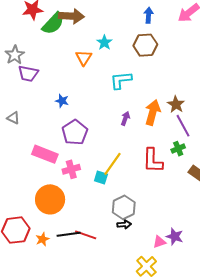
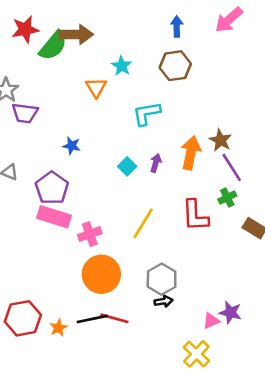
purple pentagon: (75, 132) -> (52, 188), moved
cyan square: (101, 177) -> (127, 166), moved, turned 32
orange circle: (50, 199) -> (101, 274), moved

